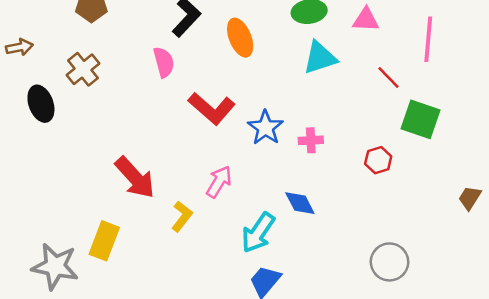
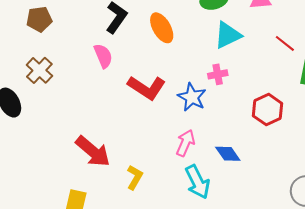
pink cross: (311, 140) -> (218, 74), moved
red hexagon: (378, 160) -> (268, 110), moved, size x1.4
pink arrow: (219, 182) -> (185, 143), moved
cyan arrow: (258, 233) -> (197, 182), turned -52

